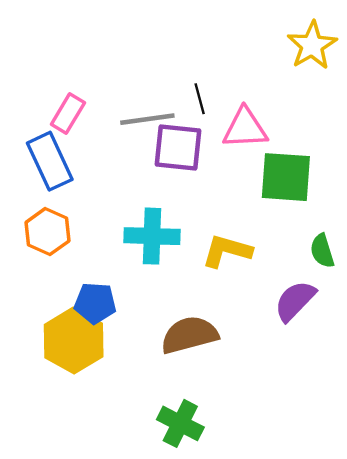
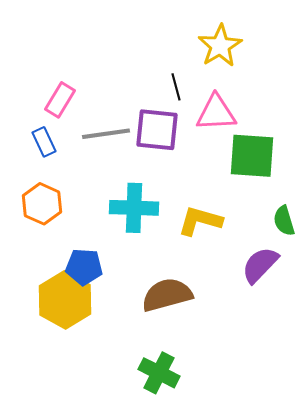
yellow star: (312, 45) -> (220, 46), moved
gray line: (147, 119) -> (106, 134), moved
blue rectangle: (50, 161) -> (44, 142), size x0.6

